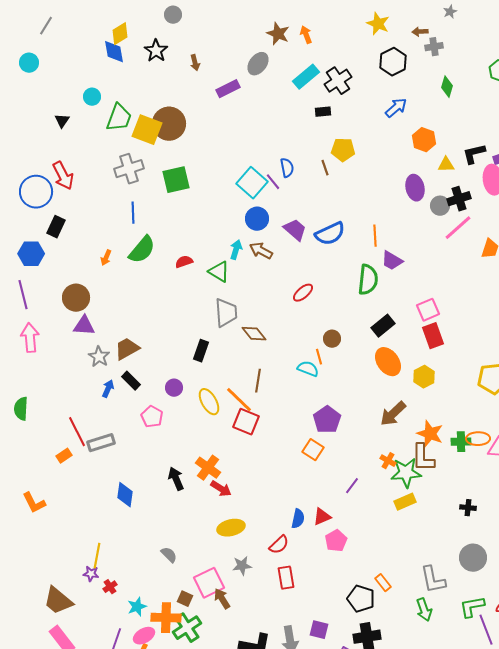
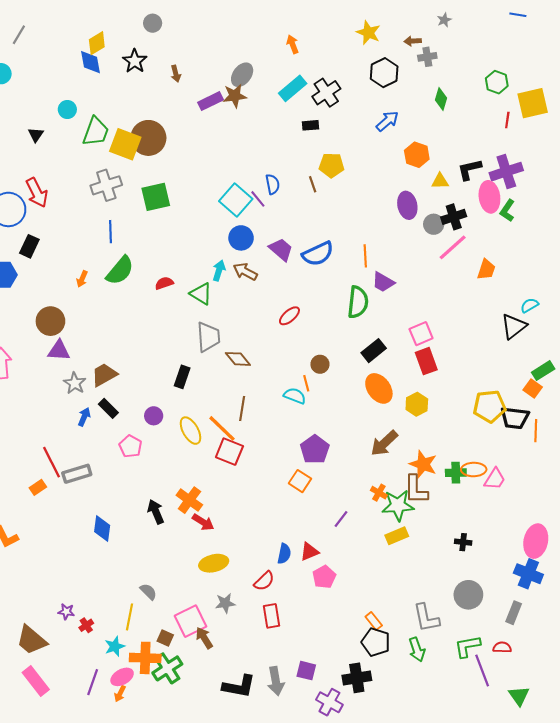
brown star: (278, 34) -> (235, 96), moved, turned -30
yellow line: (97, 556) -> (129, 617), moved
black pentagon: (361, 599) -> (376, 642), moved

